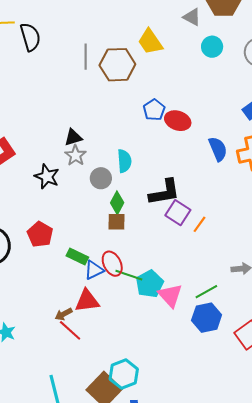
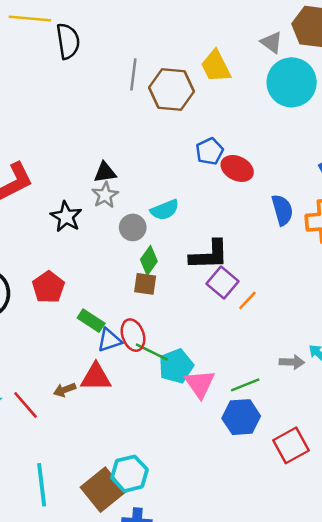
cyan circle: (212, 47) -> (292, 82), size x1.8
cyan semicircle: (124, 161) -> (165, 210), turned 65
red line: (70, 330) -> (26, 405), moved

